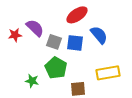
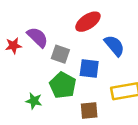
blue square: (75, 43) -> (89, 68), moved

